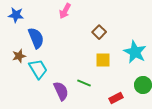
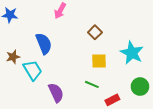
blue semicircle: (36, 38) -> (44, 44), moved
green line: (84, 83) -> (92, 84), moved

